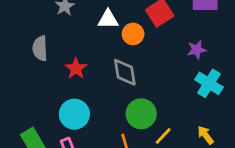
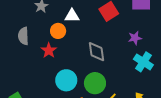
orange circle: (133, 34) -> (58, 31), moved
gray diamond: (125, 72) -> (96, 52), moved
cyan circle: (74, 114) -> (66, 80), moved

